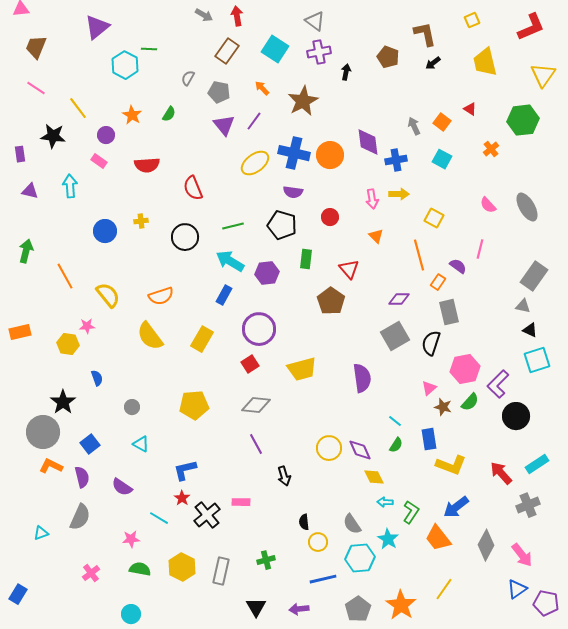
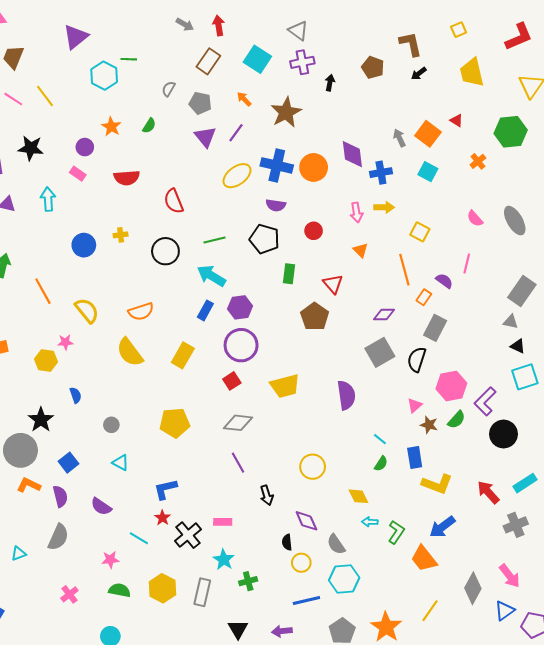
yellow line: (78, 108) -> (45, 96), moved
orange square: (442, 122) -> (428, 134), size x1.4
purple hexagon: (267, 273) -> (240, 307), moved
gray rectangle: (449, 312) -> (435, 328), turned 40
purple diamond: (360, 450) -> (306, 521), moved
cyan star: (388, 539) -> (224, 560), moved
gray diamond: (486, 545) -> (473, 588), moved

